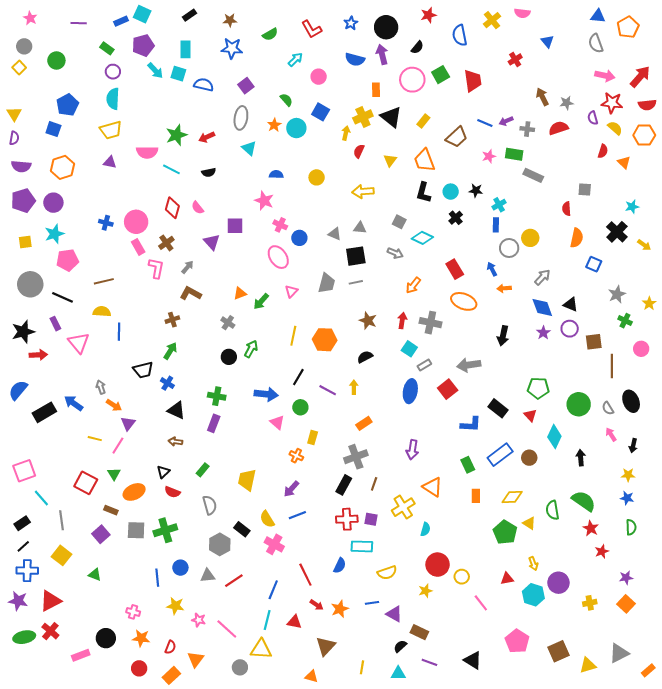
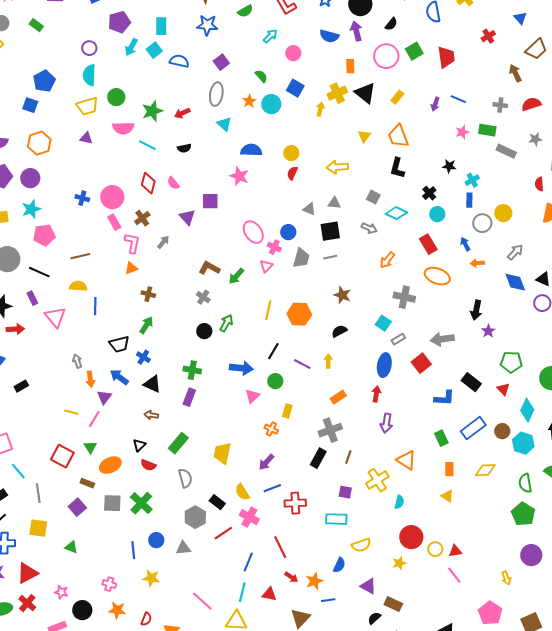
green rectangle: (107, 48) -> (36, 25), moved
green circle: (56, 60) -> (116, 97), moved
cyan arrow: (155, 71) -> (131, 47), turned 72
cyan square: (178, 74) -> (154, 50), turned 35
gray star: (567, 103) -> (535, 139), moved
purple arrow: (506, 121) -> (435, 104), moved, turned -48
brown trapezoid: (457, 137) -> (536, 49), moved
red semicircle: (359, 151) -> (292, 173), moved
blue semicircle: (276, 174) -> (251, 150), size x1.5
cyan circle: (451, 192) -> (437, 214), moved
pink cross: (280, 225) -> (274, 247), moved
blue circle: (299, 238) -> (288, 232), moved
brown L-shape: (191, 293) -> (209, 268), moved
orange triangle: (240, 293) -> (131, 268), moved
brown cross: (172, 320) -> (148, 294), turned 32
red arrow: (402, 321) -> (376, 394), moved
purple star: (543, 333) -> (488, 331), moved
blue arrow: (74, 403) -> (119, 377), moved
orange arrow: (114, 405) -> (90, 379), turned 49
black rectangle: (44, 412) -> (21, 386), size x0.6
pink triangle: (277, 422) -> (252, 396), turned 35
green rectangle: (203, 470) -> (178, 443), size x1.5
red cross: (347, 519) -> (295, 503), moved
yellow triangle: (529, 523) -> (447, 496), moved
green cross: (165, 530) -> (141, 503), turned -30
green pentagon: (505, 532) -> (523, 514), moved
yellow square: (61, 555) -> (38, 528), turned -30
yellow arrow: (533, 564) -> (506, 578), moved
blue semicircle: (340, 566) -> (339, 565), moved
red triangle: (507, 579) -> (455, 551), moved
red line: (234, 581) -> (223, 533), moved
cyan hexagon: (533, 595) -> (523, 443), moved
blue line: (372, 603) -> (328, 600), moved
pink star: (199, 620) -> (61, 592), moved

